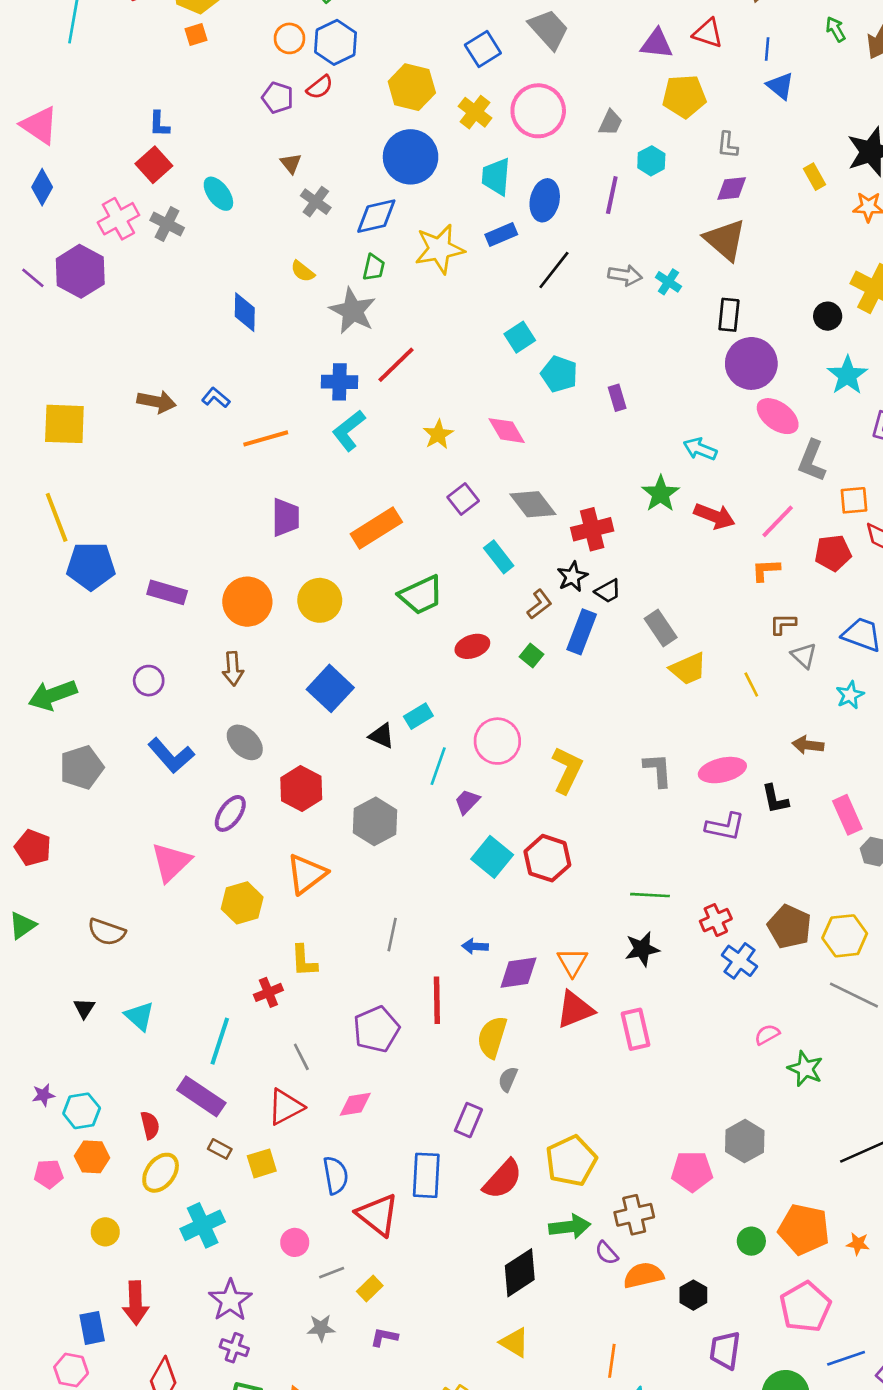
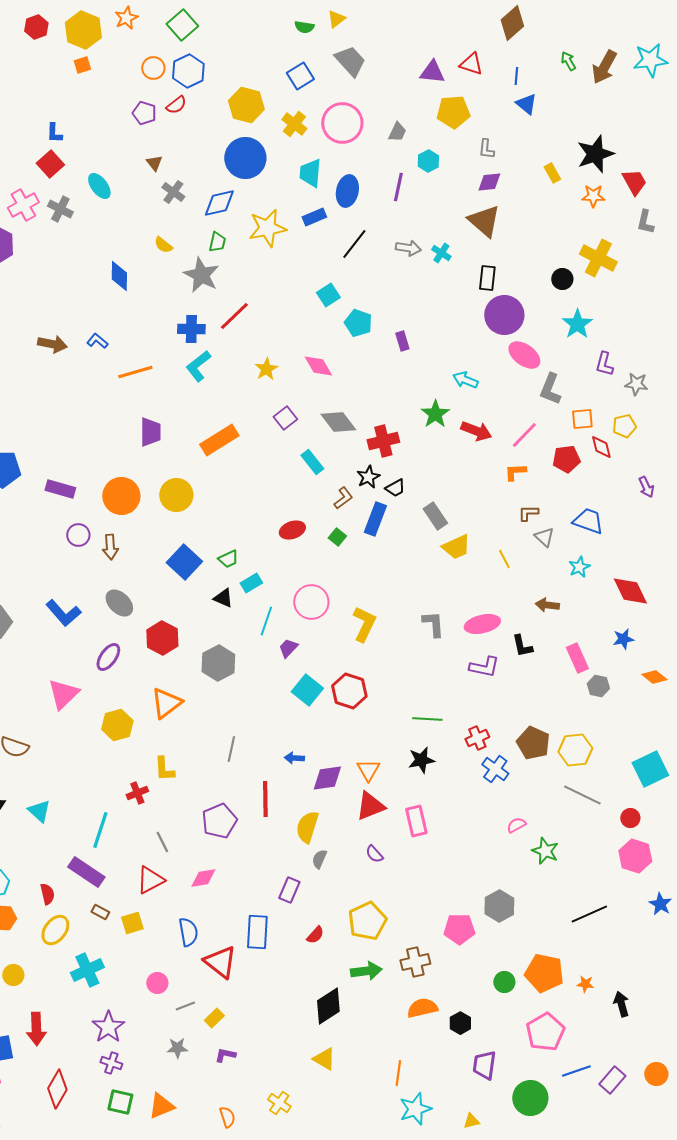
green trapezoid: (421, 595) -> (228, 559), moved, size x0.6
purple circle: (149, 681) -> (78, 535), moved
red semicircle: (503, 1179) -> (315, 935), size x0.6
purple semicircle: (607, 1253) -> (374, 854), moved

